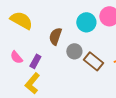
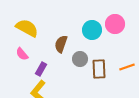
pink semicircle: (16, 57) -> (22, 54), moved
brown rectangle: (93, 61) -> (99, 69), turned 48

